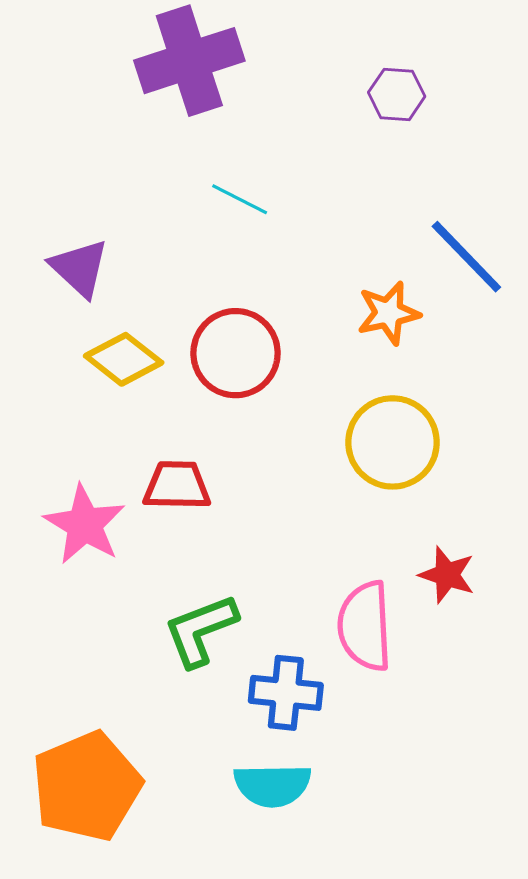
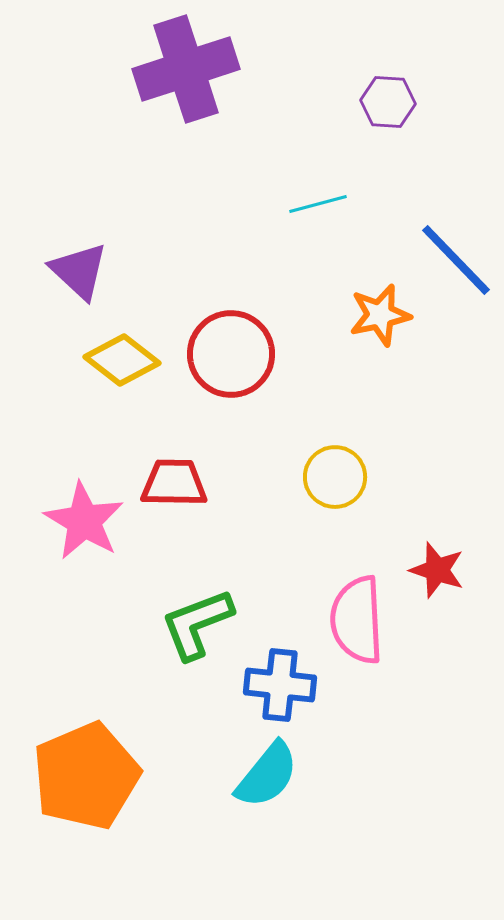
cyan line: (240, 199) -> (318, 204), moved, turned -42
yellow circle: (393, 442) -> (335, 477), moved, size x0.7
cyan semicircle: (272, 785) -> (267, 775), turned -50

